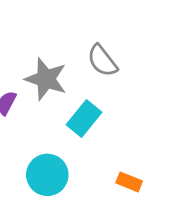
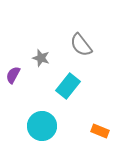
gray star: (46, 79) -> (41, 58), size x0.6

